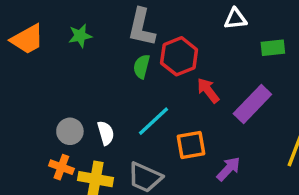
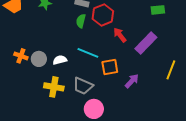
cyan line: (153, 121) -> (88, 53), turned 65
white semicircle: (106, 133) -> (60, 60), turned -88
orange cross: (61, 167) -> (21, 56), moved

